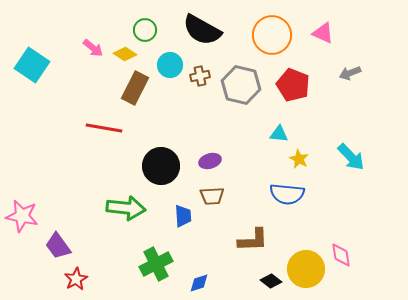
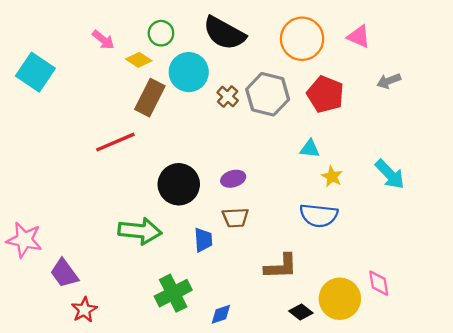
pink arrow: (93, 48) -> (103, 40), moved
cyan circle: (170, 65) -> (189, 72), size x1.4
brown cross: (200, 76) -> (228, 97), moved, turned -36
red line: (104, 128) -> (115, 142), turned -33

